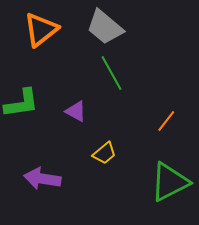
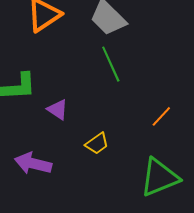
purple triangle: (76, 111) -> (58, 110), moved

